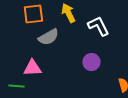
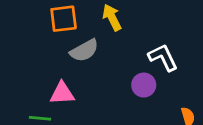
white L-shape: (98, 26) -> (163, 57), moved

